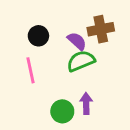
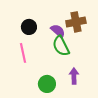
green semicircle: (81, 61) -> (61, 46), turned -95
purple arrow: (86, 103) -> (74, 76), moved

